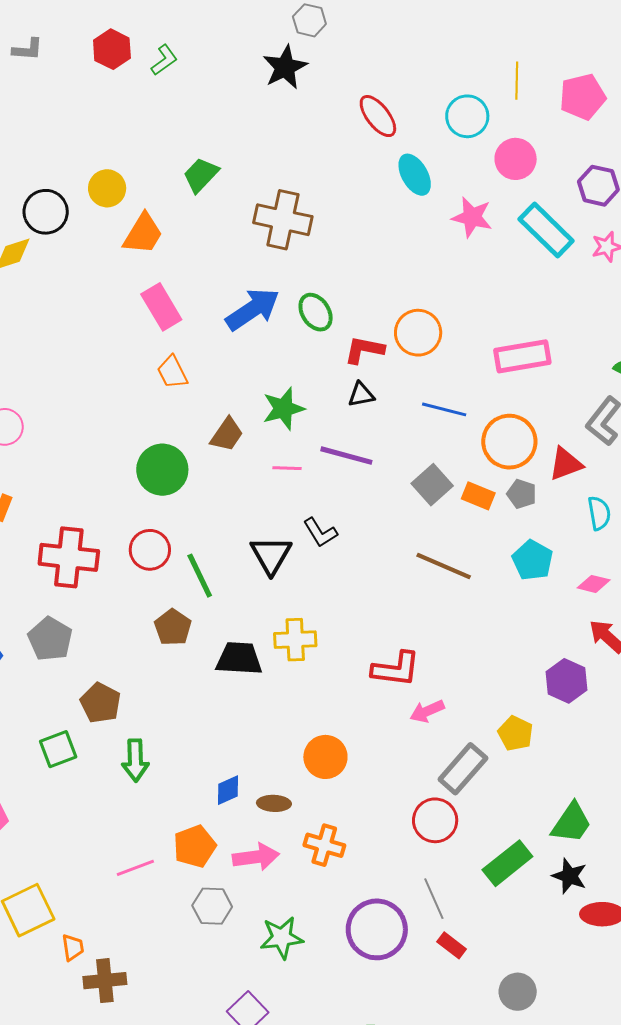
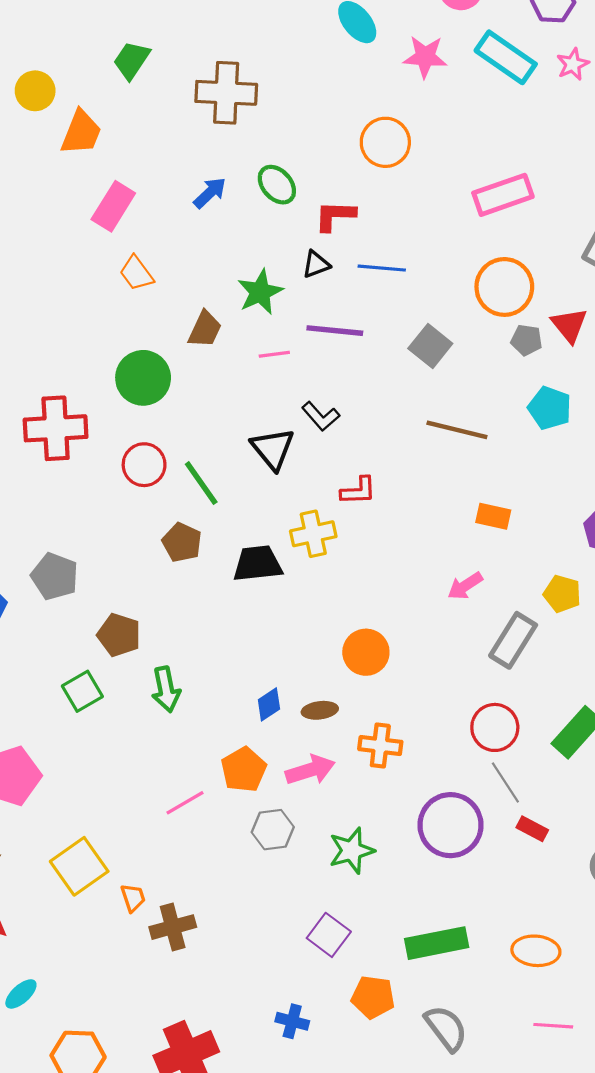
pink rectangle: (161, 307) -> (113, 206), turned 72
blue arrow: (253, 309) -> (210, 193), size x0.6
orange circle: (418, 333) -> (385, 142), moved
black triangle: (361, 395) -> (316, 264), moved
blue line: (444, 409) -> (382, 268), moved
red triangle: (566, 464) -> (569, 325), moved, turned -39
orange rectangle: (478, 496) -> (493, 516), moved
red cross: (69, 557) -> (56, 428), moved
red L-shape: (396, 669) -> (358, 491), moved, size x0.7
red circle: (435, 820) -> (495, 727), moved

